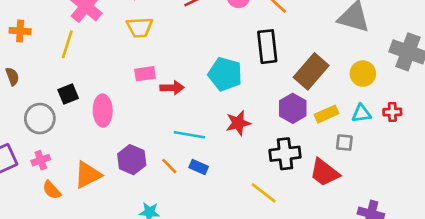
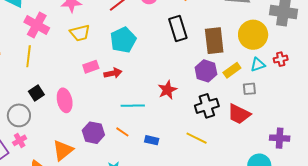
brown rectangle: (311, 71) -> (214, 41), turned -36
cyan pentagon: (225, 74) -> (123, 40), moved, turned -30
yellow circle: (363, 74) -> (253, 35), size x1.5
pink cross: (41, 160) -> (20, 140), moved
blue rectangle: (199, 167) -> (152, 140), moved

